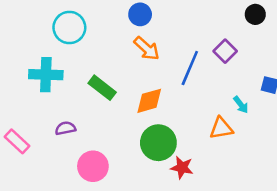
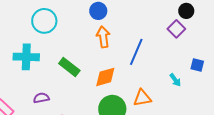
orange arrow: (147, 48) -> (103, 37), turned -140
purple square: (225, 51) -> (176, 29), moved
orange triangle: (221, 128) -> (142, 98), moved

